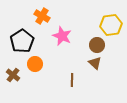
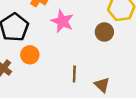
brown triangle: (95, 63) -> (102, 85), moved

